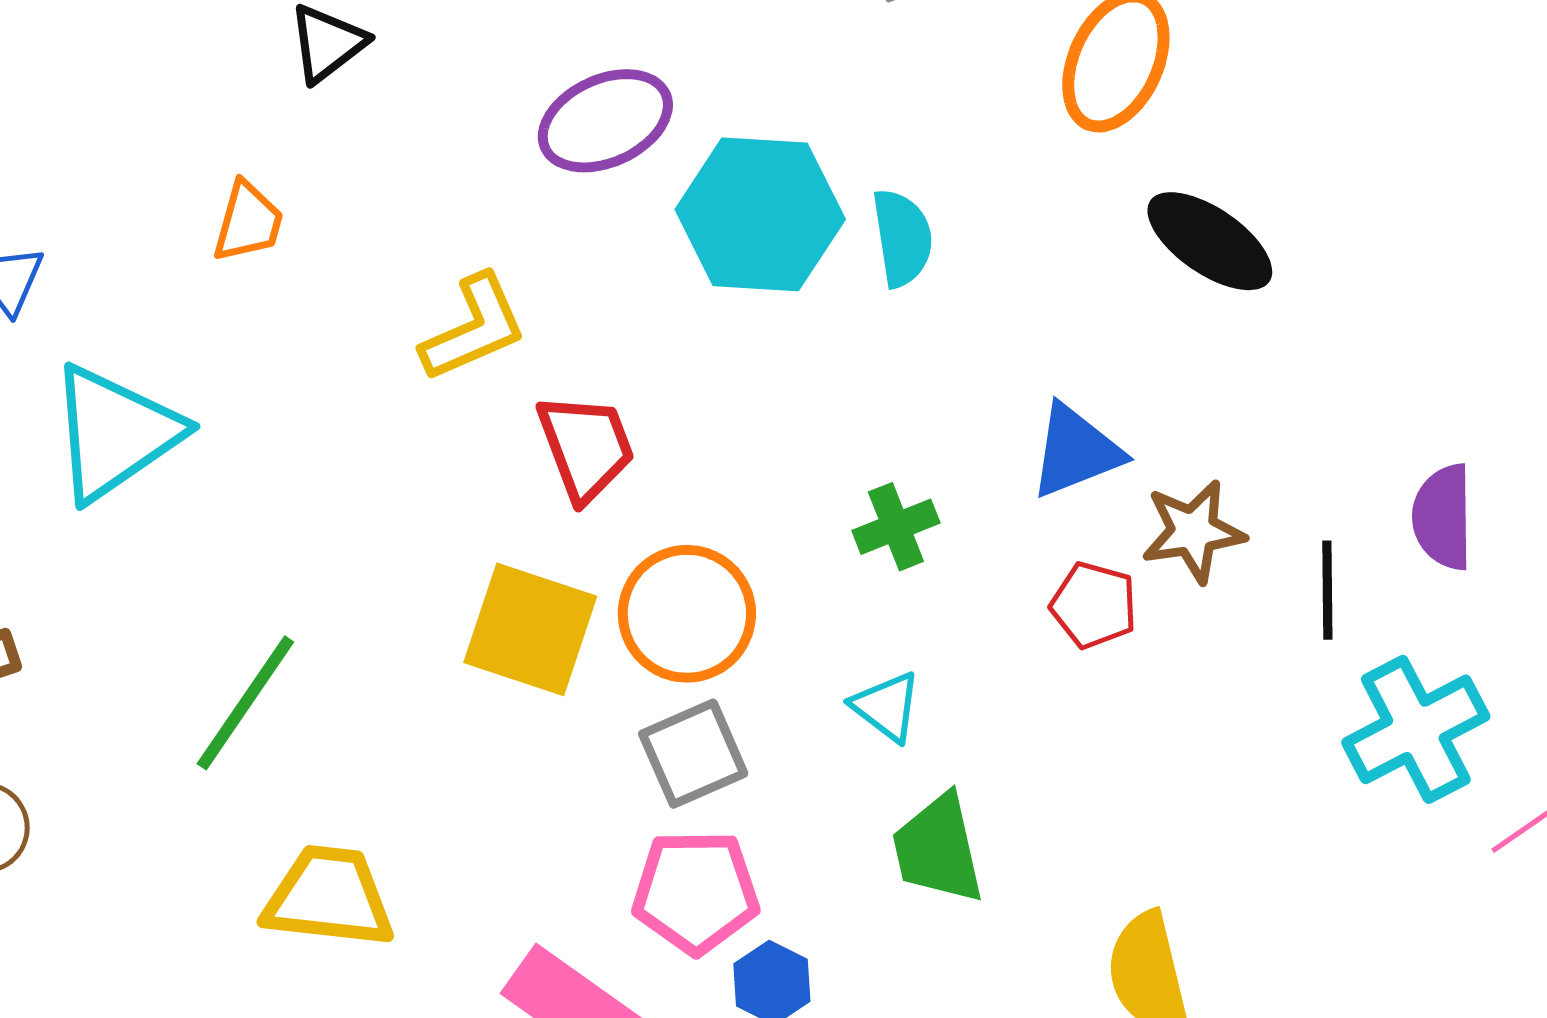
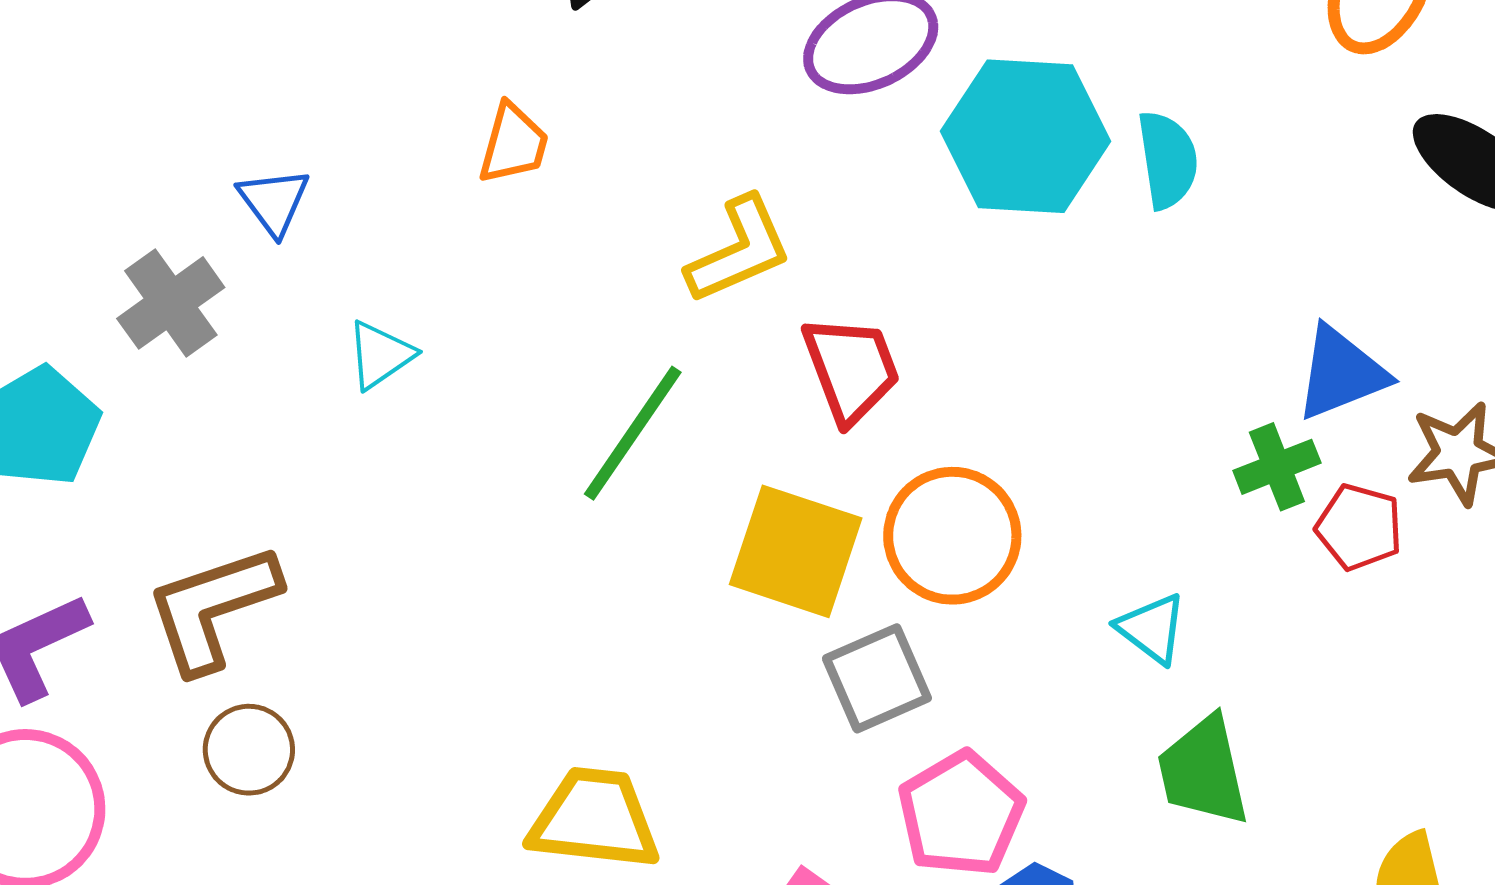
cyan triangle: (115, 433) -> (380, 355), size x0.5
green cross: (896, 527) -> (1277, 467), moved
green line: (245, 703) -> (633, 433), moved
gray square: (693, 754) -> (877, 678), moved
pink pentagon: (696, 892) -> (961, 814), turned -30

